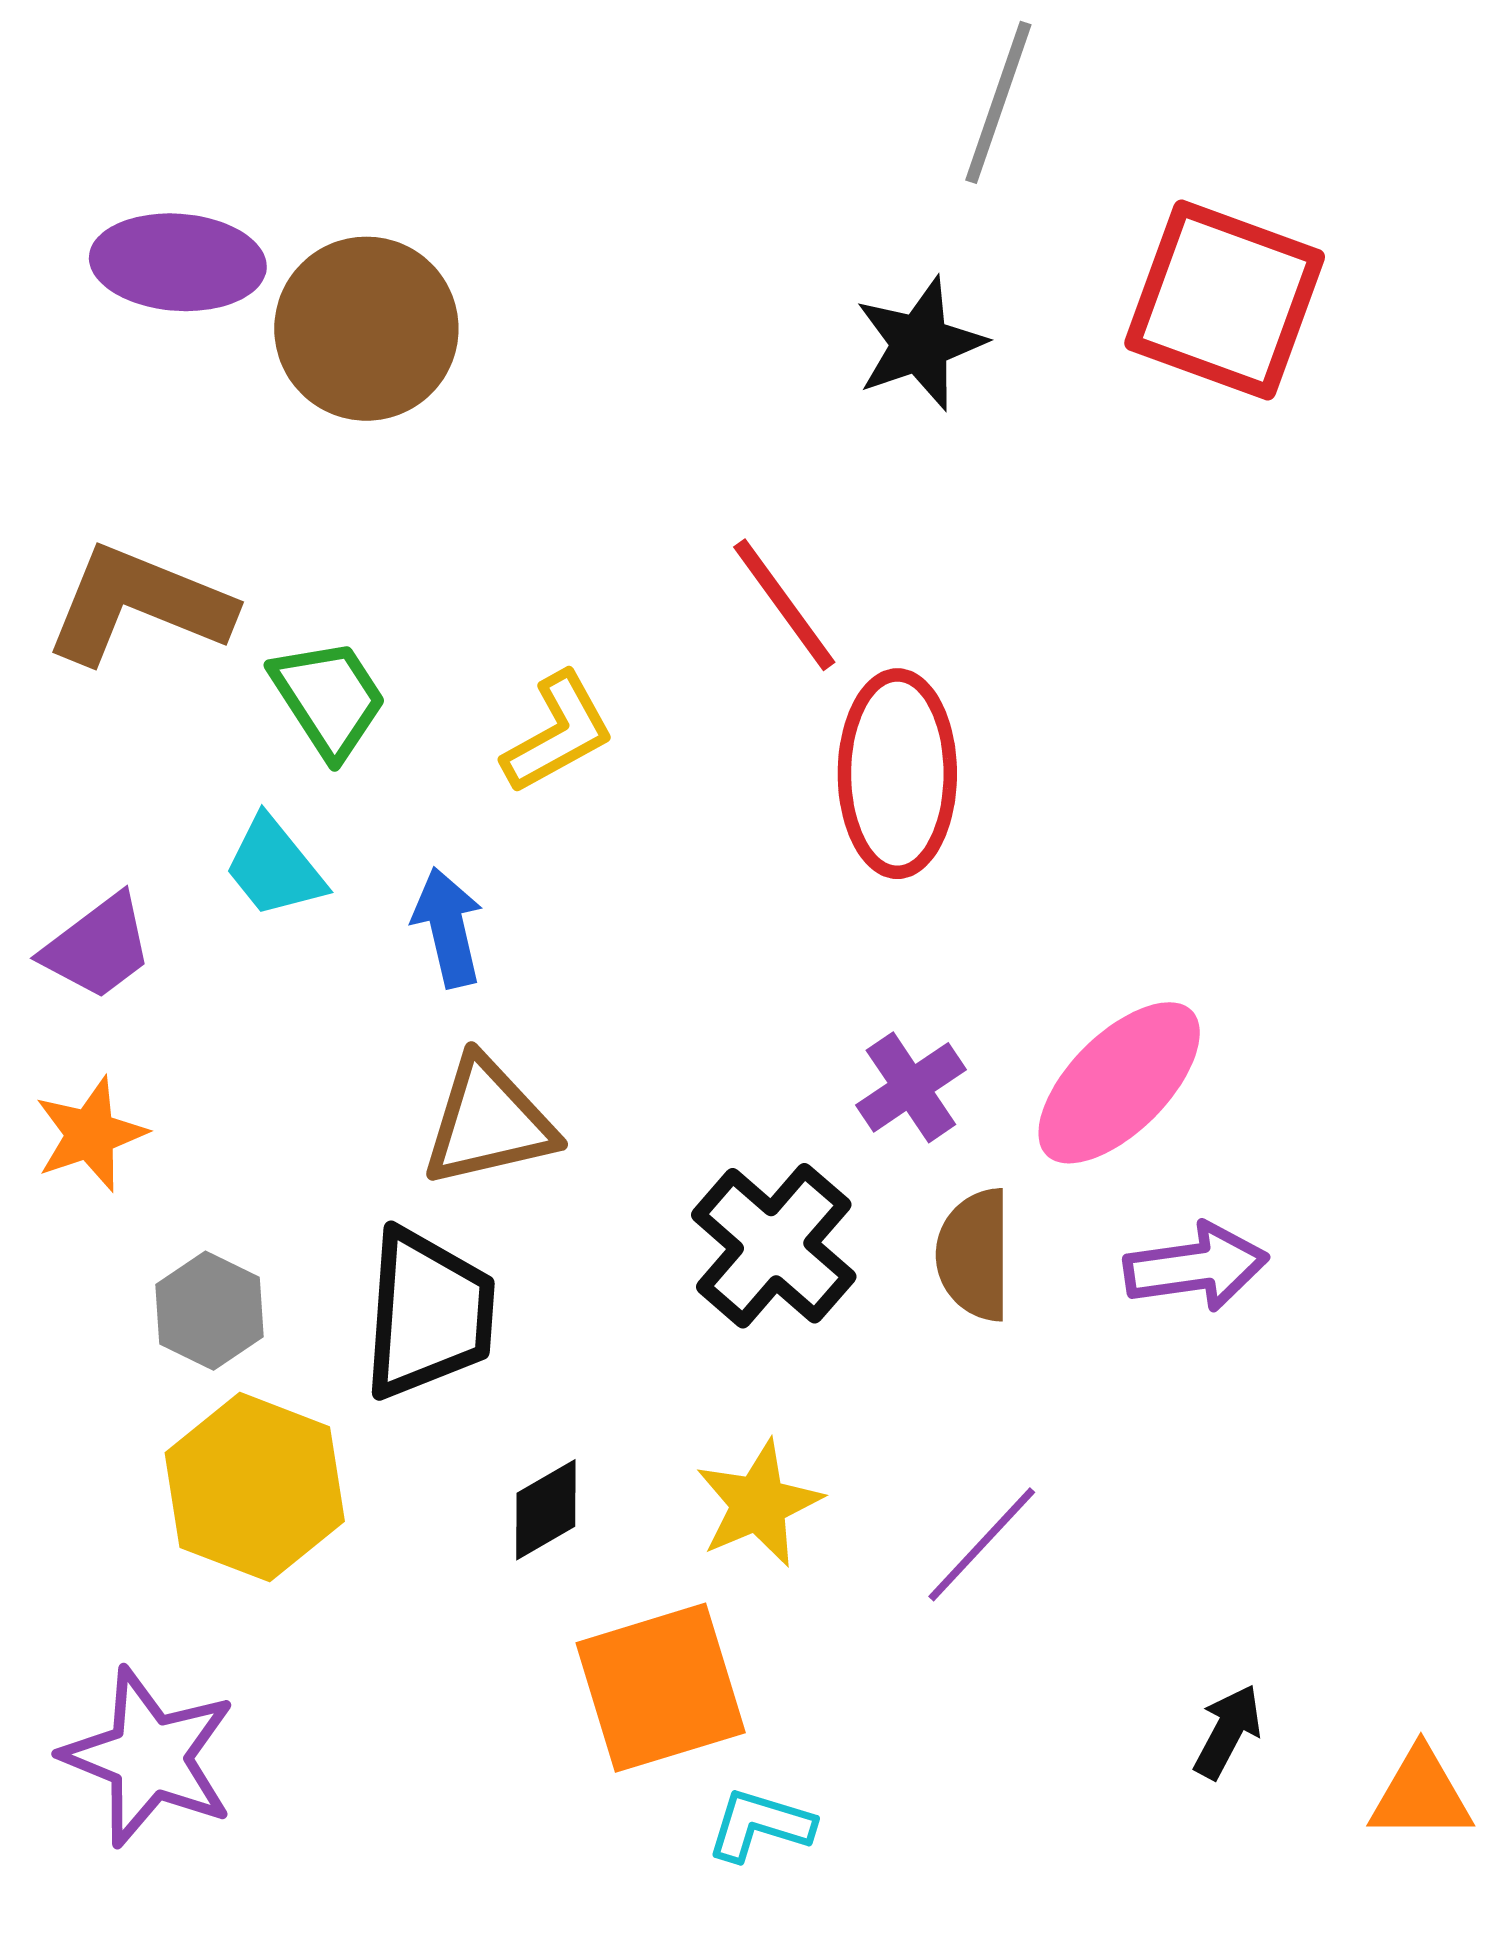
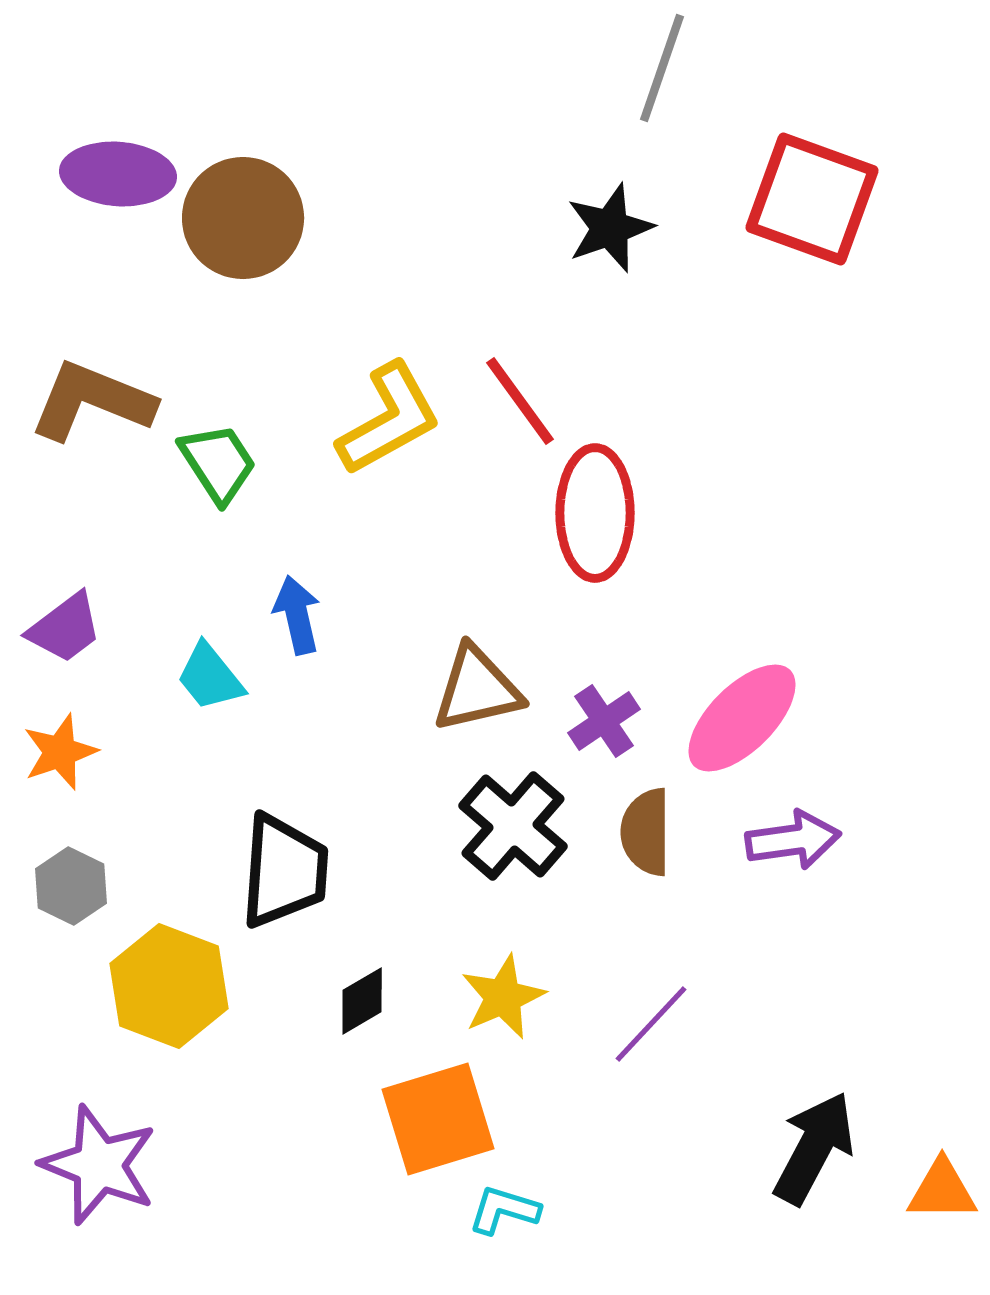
yellow L-shape: (558, 733) -> (389, 419), moved, size x1.4
cyan trapezoid: (274, 867) -> (210, 677), moved
brown triangle: (489, 1122) -> (477, 689), moved
gray hexagon: (210, 1311) -> (71, 886), moved
black arrow: (1228, 1731) -> (814, 1148), size x1.8

